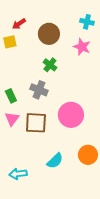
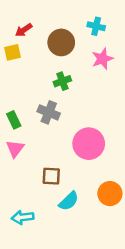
cyan cross: (87, 22) -> (96, 26), moved
pink star: (82, 47) -> (102, 59), turned 30
green cross: (50, 65) -> (62, 81), turned 32
brown square: (36, 123) -> (51, 176), moved, size x0.7

